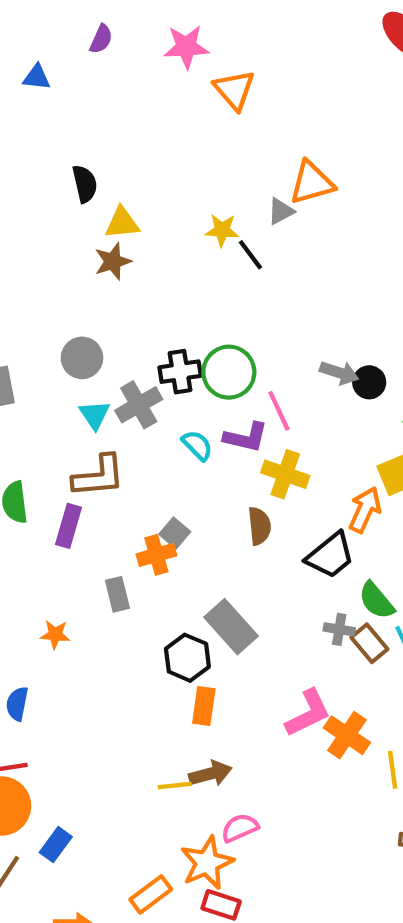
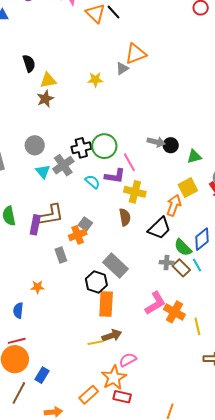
black line: (250, 255) -> (113, 12), moved
brown L-shape: (99, 476) -> (51, 215), moved
orange star: (55, 635) -> (38, 287), moved
orange rectangle: (204, 706) -> (106, 304), size x1.4

